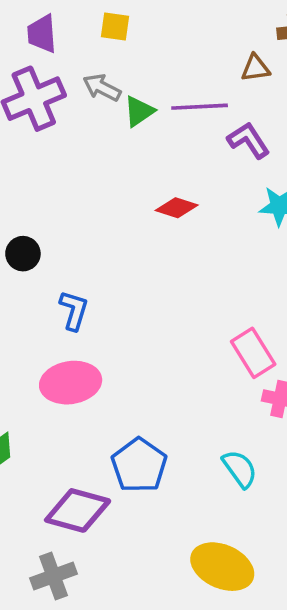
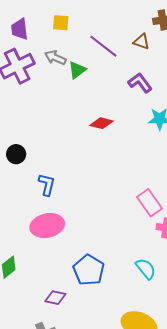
brown triangle: (255, 68) -> (141, 42), turned 30
purple line: (200, 107) -> (103, 46), moved, turned 44
purple diamond: (78, 510) -> (55, 298), size x0.6

